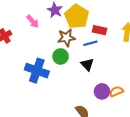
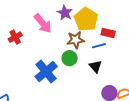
pink arrow: (33, 21) -> (43, 23), size x1.5
blue cross: (37, 71) -> (46, 72), turned 30

